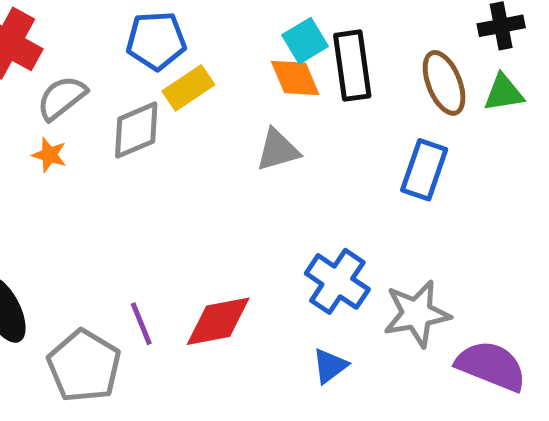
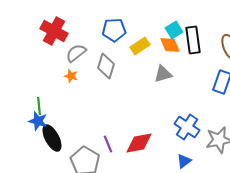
yellow rectangle: (188, 88) -> (140, 46), moved
gray diamond: (136, 130) -> (106, 66), turned -50

